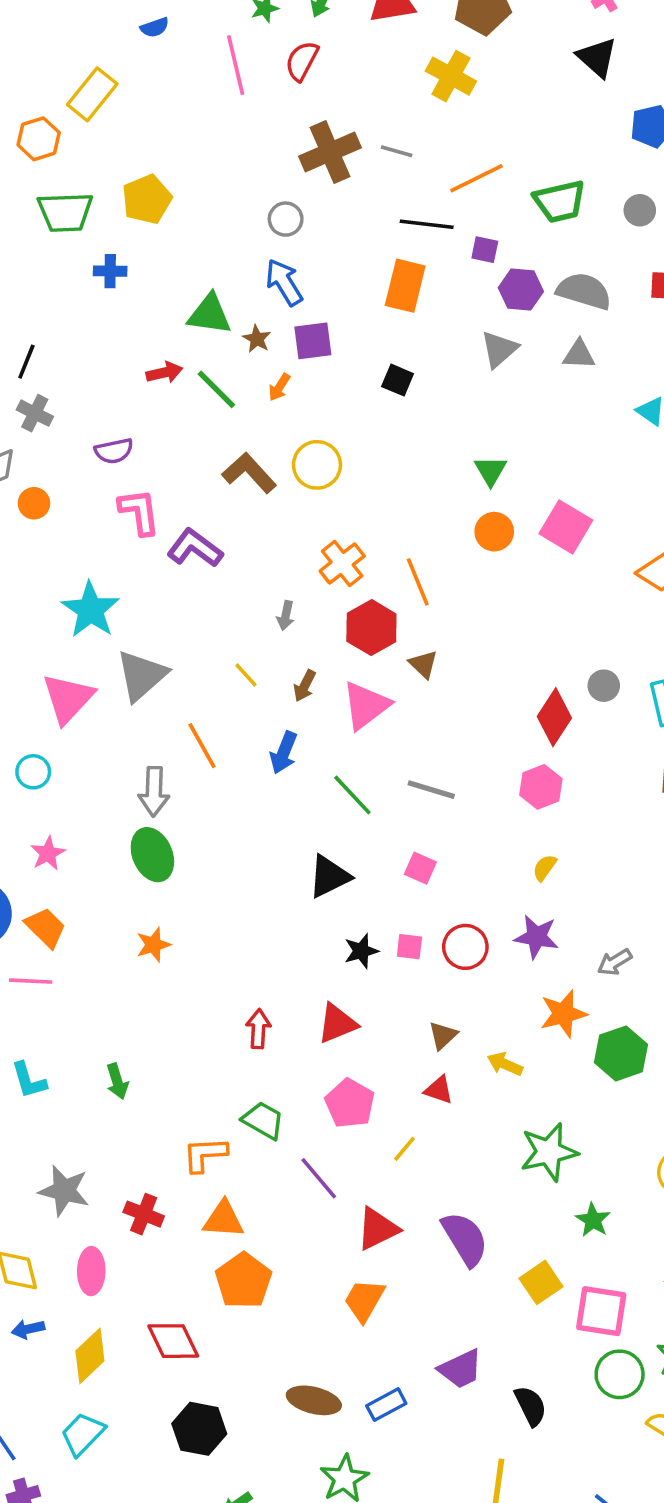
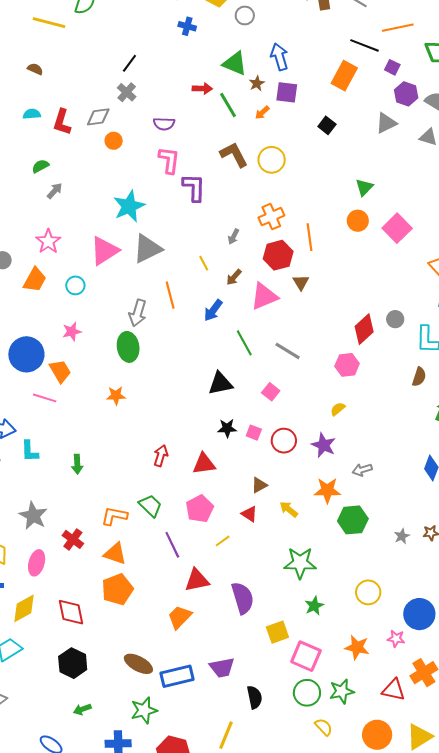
gray circle: (286, 219) -> (245, 15), moved
purple L-shape: (195, 548) -> (194, 188), turned 40
blue rectangle: (386, 1405) -> (177, 676), size x1.5

